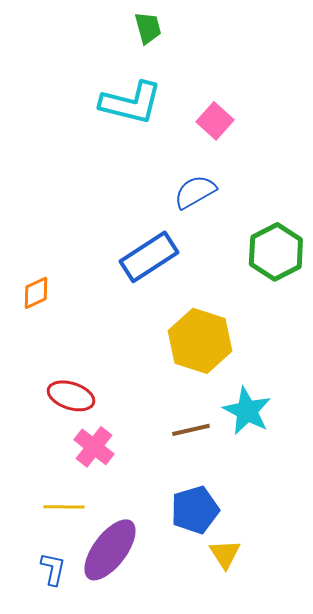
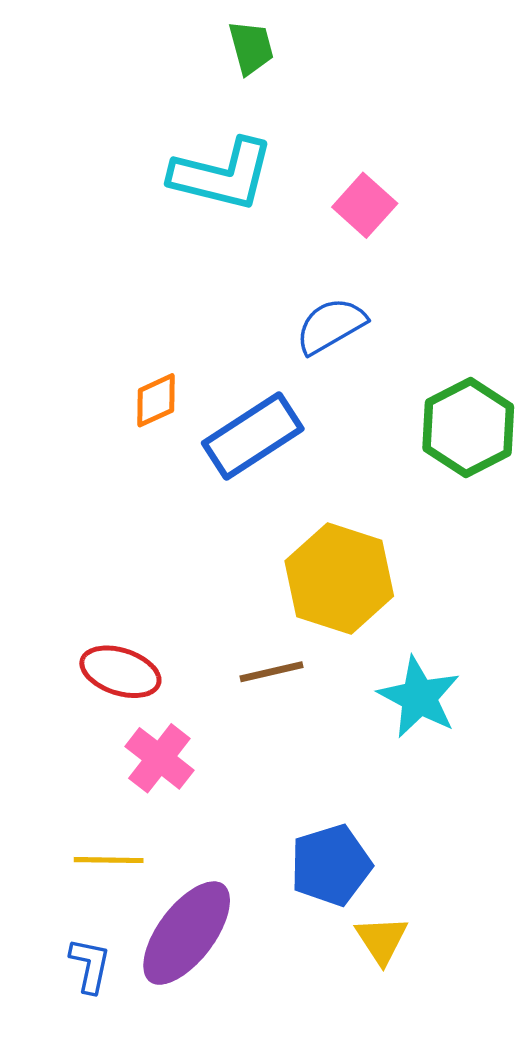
orange diamond: (36, 293) -> (156, 400), moved
brown line: (191, 430) -> (271, 672), moved

